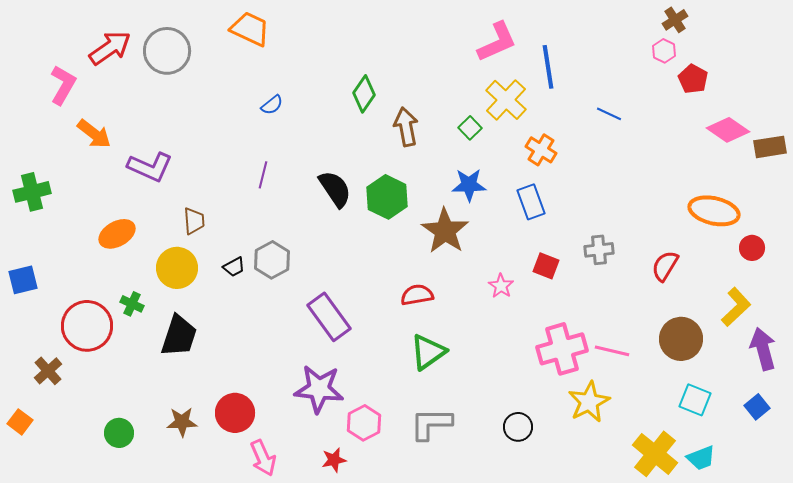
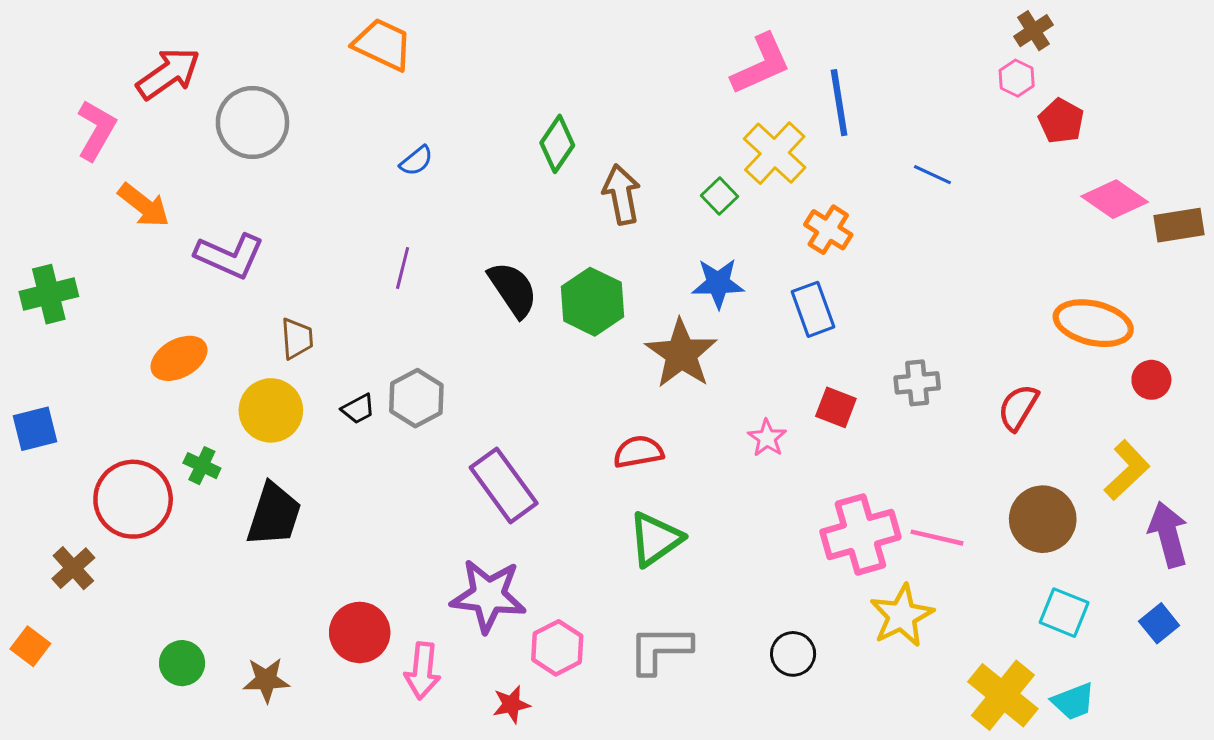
gray circle: (167, 51) -> (252, 123), moved
brown star: (182, 422) -> (266, 680), moved
pink arrow: (263, 458) -> (422, 671), moved, turned 30

